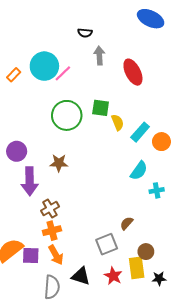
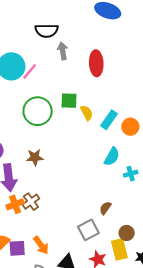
black semicircle: (85, 33) -> (47, 31), size x1.6
red ellipse: (133, 72) -> (96, 63), turned 30
orange cross: (52, 231) -> (15, 204), moved

